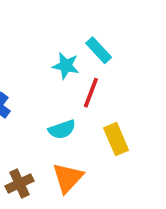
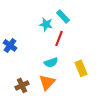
cyan semicircle: (62, 129) -> (51, 62), moved
yellow rectangle: (116, 139) -> (81, 68), moved

